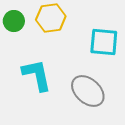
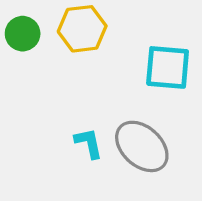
cyan L-shape: (37, 75) -> (89, 143), moved, size x0.6

